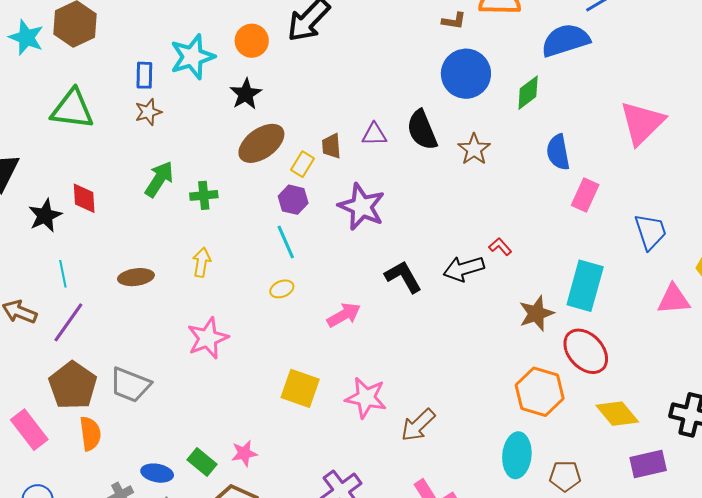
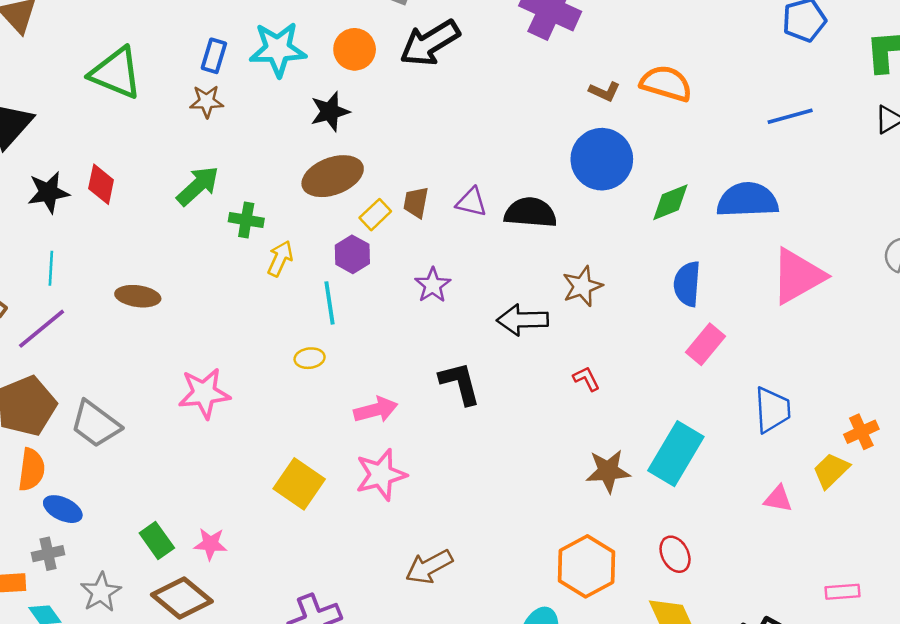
blue semicircle: (565, 40) -> (747, 200), moved
black semicircle: (422, 130) -> (530, 213), turned 102
brown star: (474, 149) -> (582, 286), moved
purple star: (362, 207) -> (433, 285), size x0.6
yellow arrow: (202, 262) -> (280, 259), moved
black arrow: (464, 269) -> (522, 320), moved
pink triangle: (674, 299) -> (778, 499), size x0.7
red ellipse: (586, 351) -> (675, 554), moved, size x0.6
pink star: (366, 398) -> (381, 475), moved, turned 30
blue ellipse: (157, 473) -> (63, 509), moved

